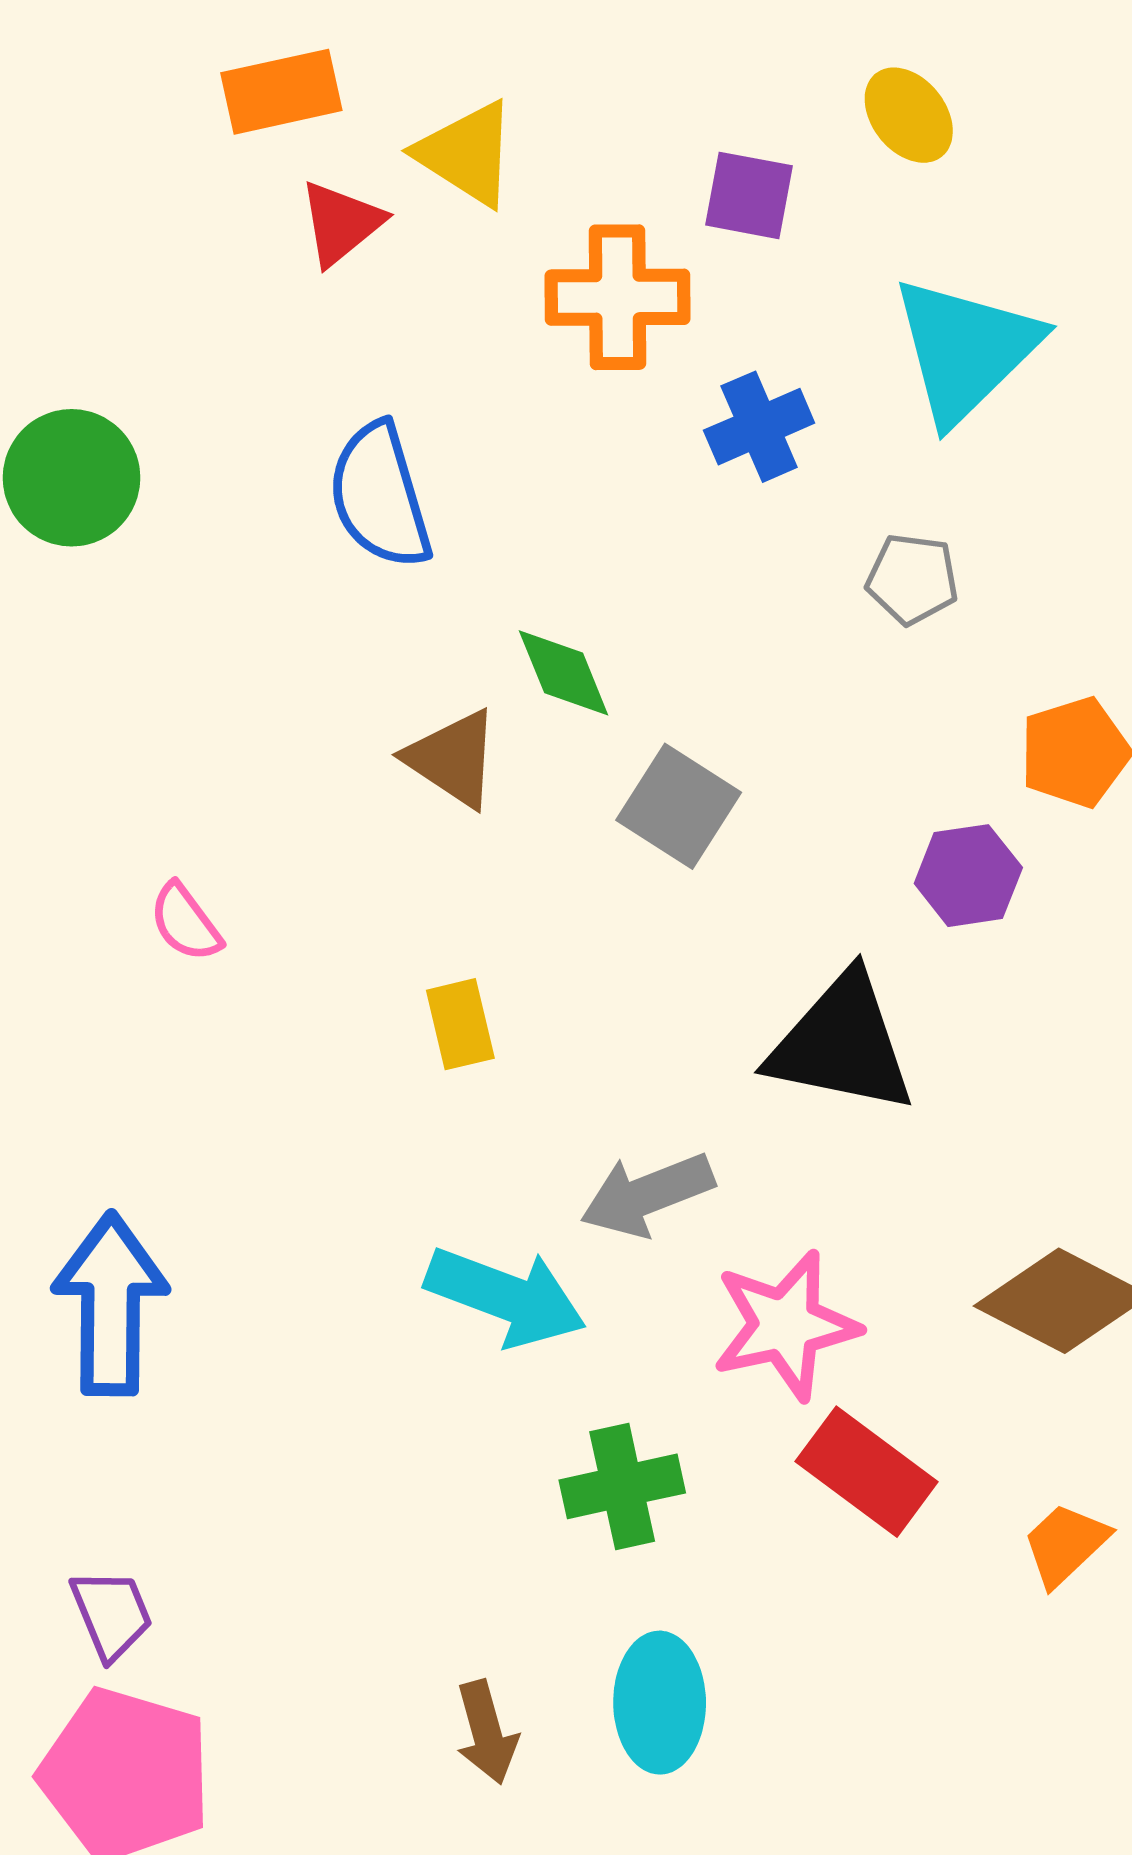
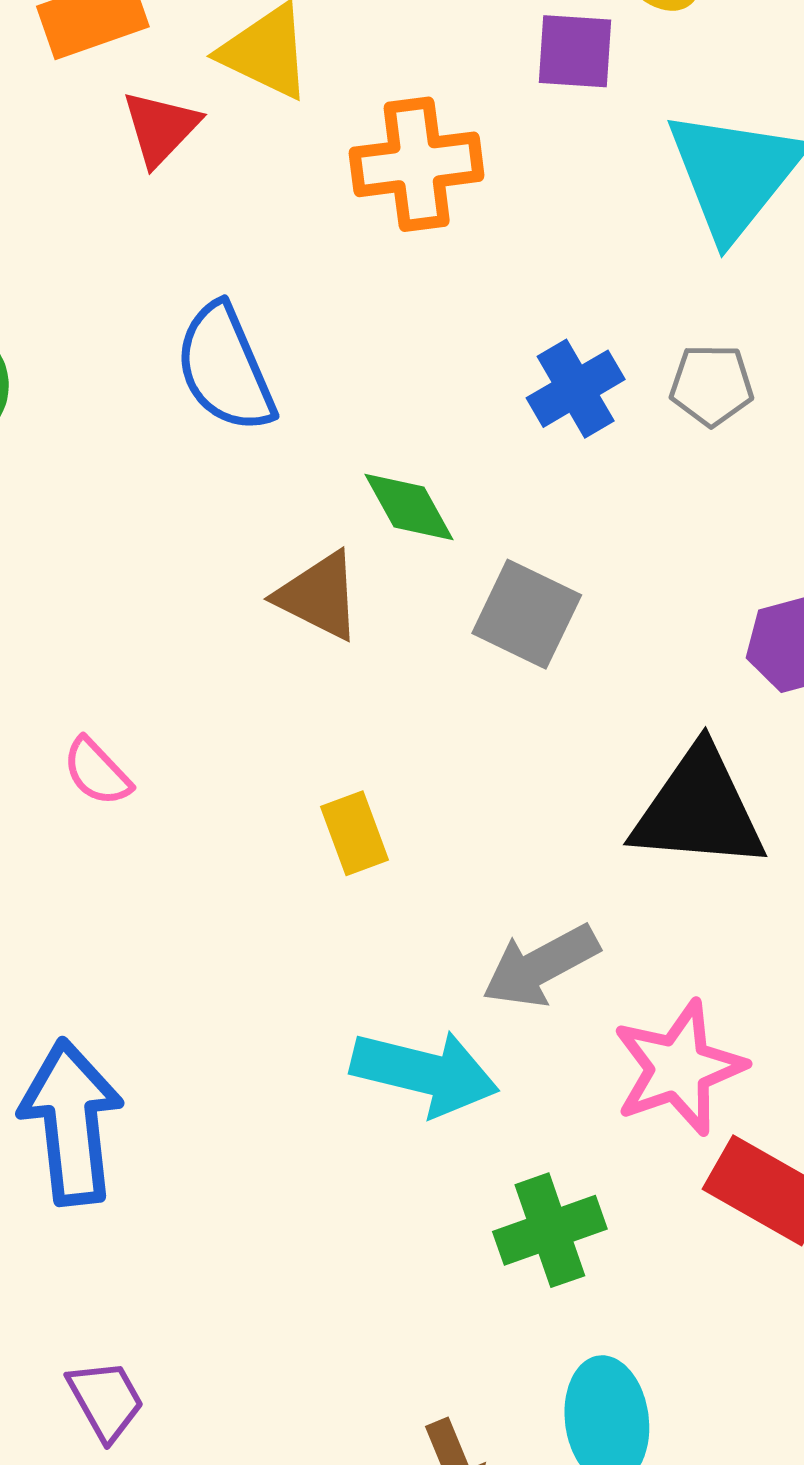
purple square: (749, 195) -> (575, 51), moved
blue cross: (759, 427) -> (576, 389), moved

